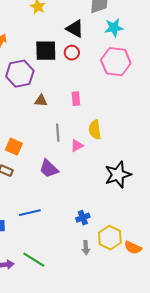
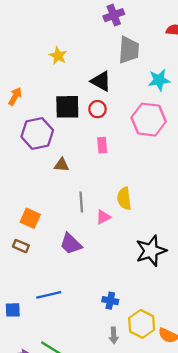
cyan star: (114, 28) -> (159, 80), moved
pink rectangle: (76, 99) -> (102, 145), moved
blue cross: (83, 218) -> (110, 301), turned 32

